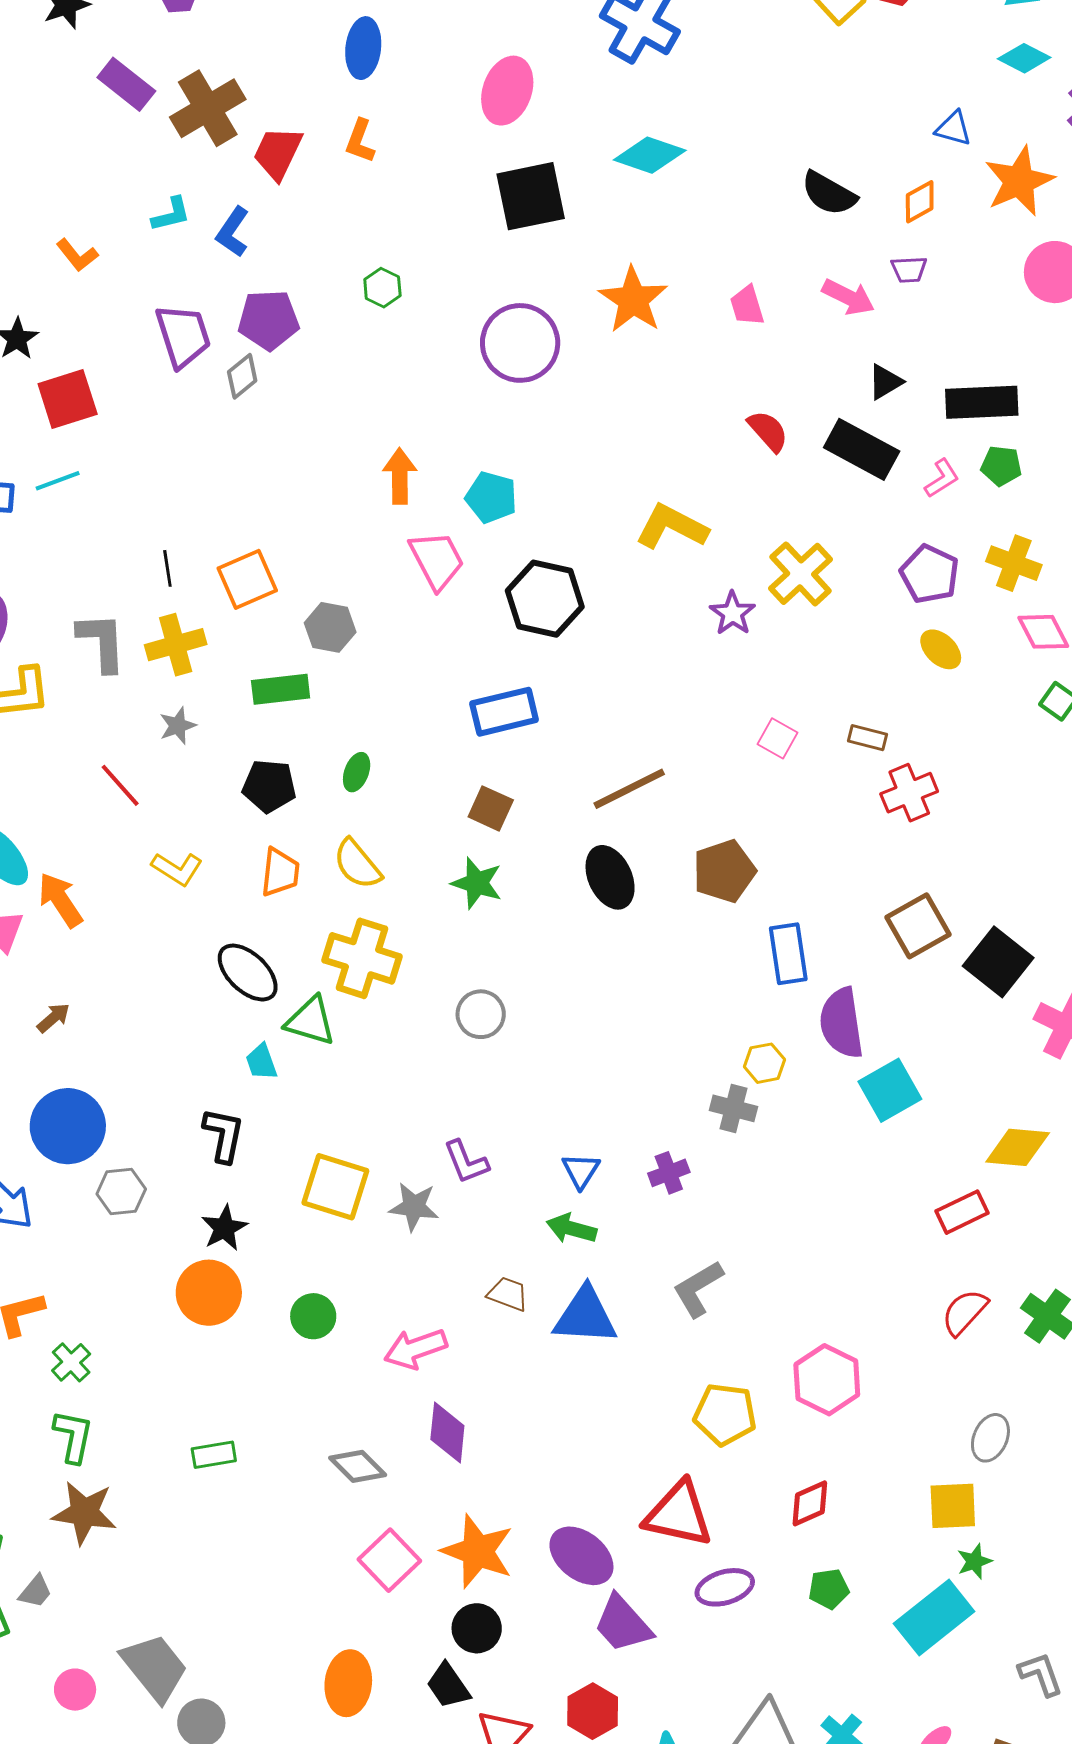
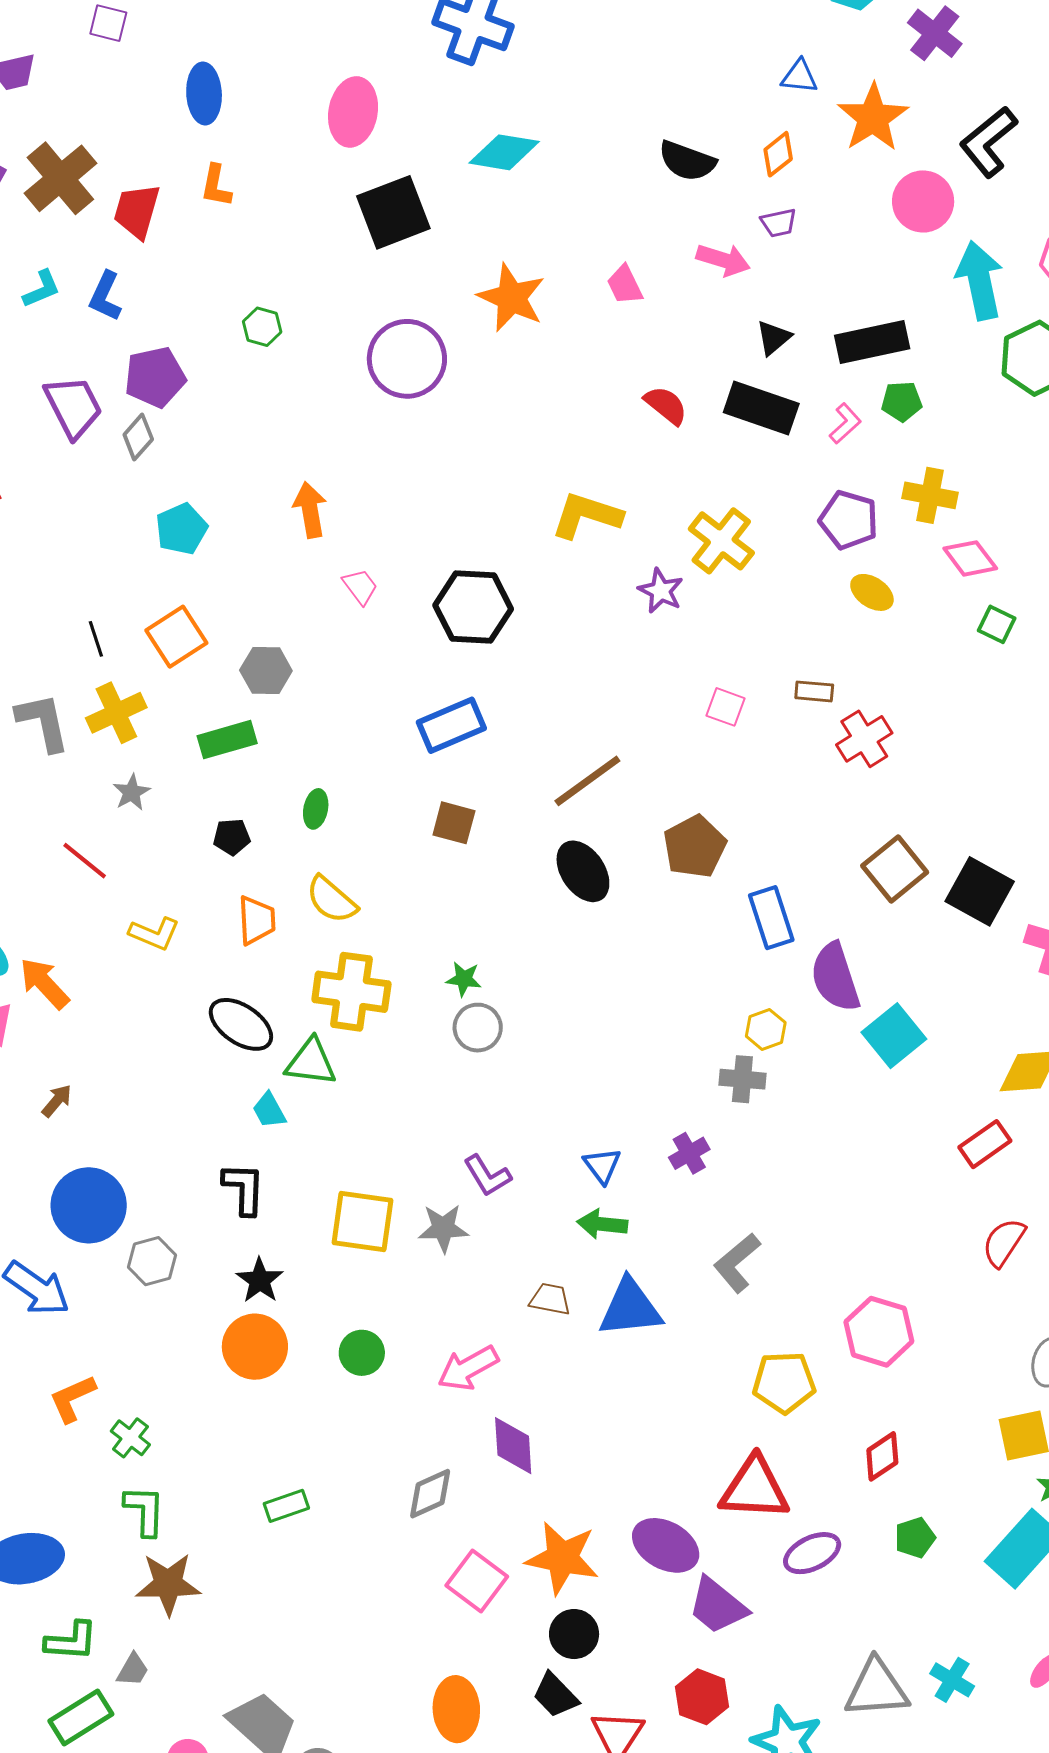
cyan pentagon: (491, 497) -> (181, 529), moved, turned -30
pink trapezoid: (437, 560) -> (360, 587), size x0.6
black pentagon: (269, 786) -> (232, 837), size x0.7
green star: (477, 883) -> (464, 979), moved, size x0.7
gray diamond: (358, 1466) -> (430, 1494), turned -60

